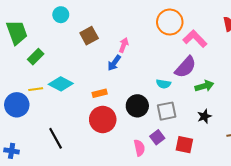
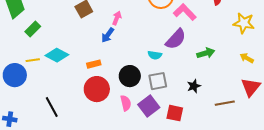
green arrow: (204, 86) -> (206, 53), moved
purple square: (157, 137) -> (149, 106), size x1.5
pink semicircle: (139, 148) -> (126, 103), moved

